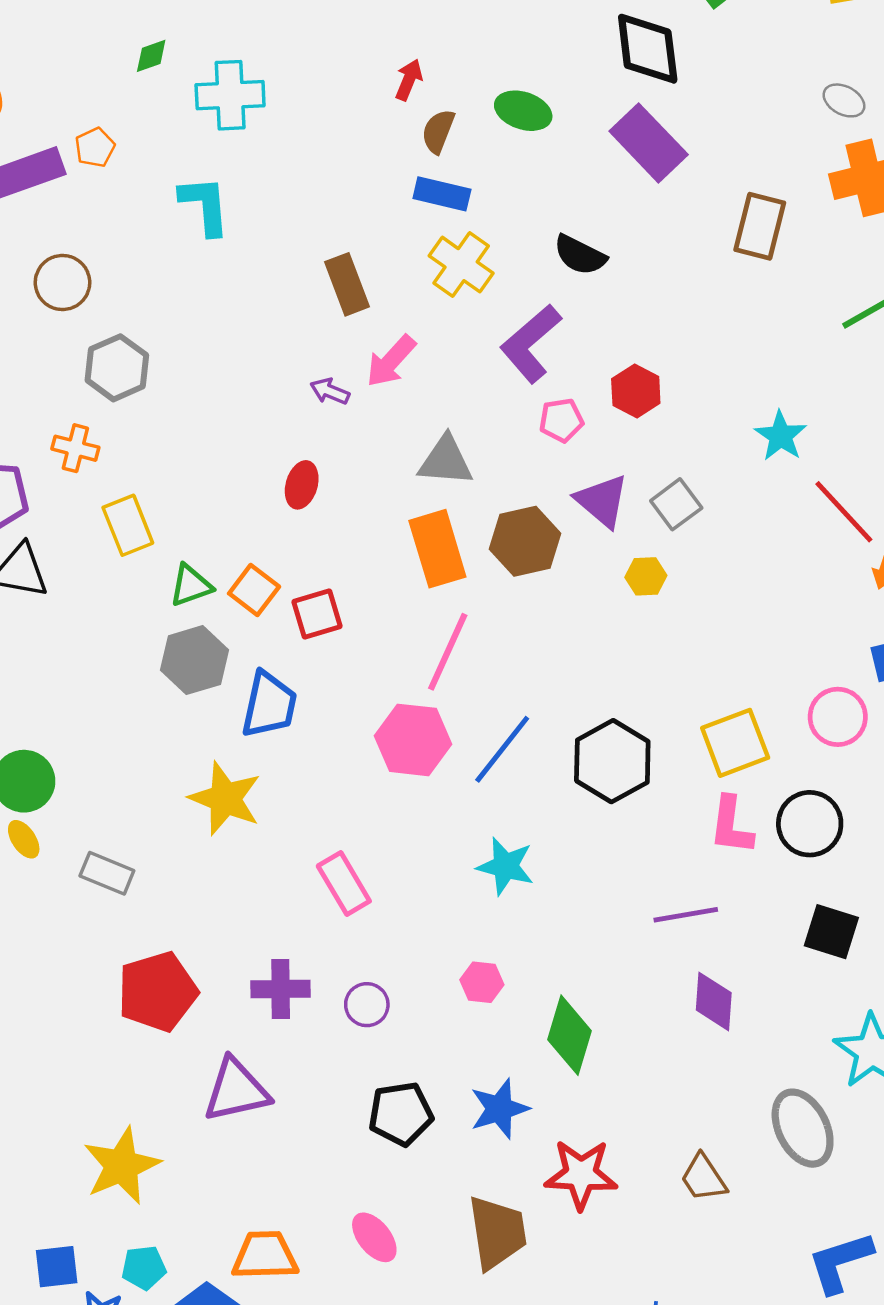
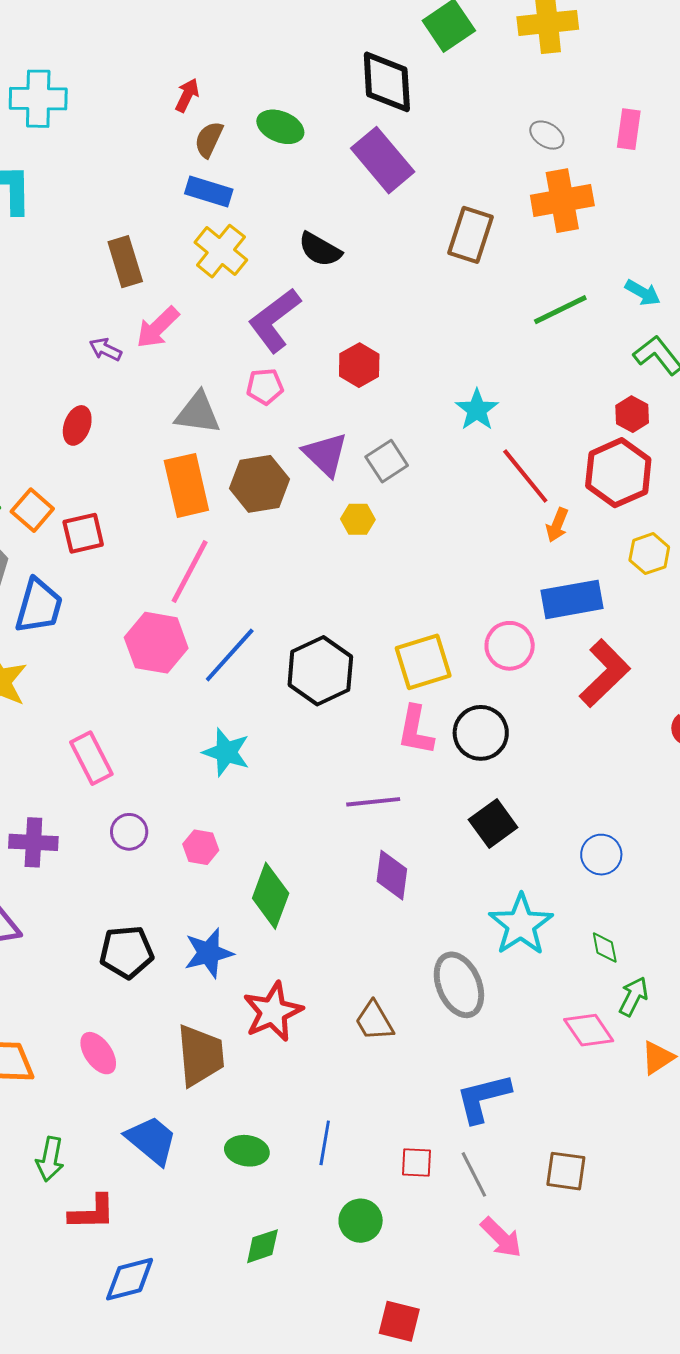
pink pentagon: (561, 420) -> (265, 387), moved
black square: (831, 932) -> (493, 823), turned 33
purple circle: (367, 1005) -> (129, 832), moved
red star: (581, 1174) -> (273, 1012), turned -30

